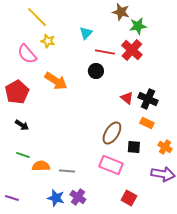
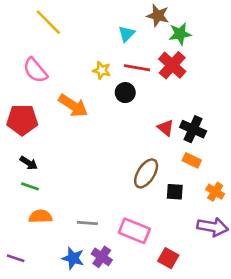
cyan triangle: (86, 33) -> (127, 34), moved
yellow star: (48, 41) -> (102, 70), moved
red pentagon: (17, 92) -> (22, 120), turned 30
green line: (23, 155) -> (30, 186), moved
pink rectangle: (111, 165) -> (134, 231), moved
orange semicircle: (41, 166) -> (40, 216), moved

